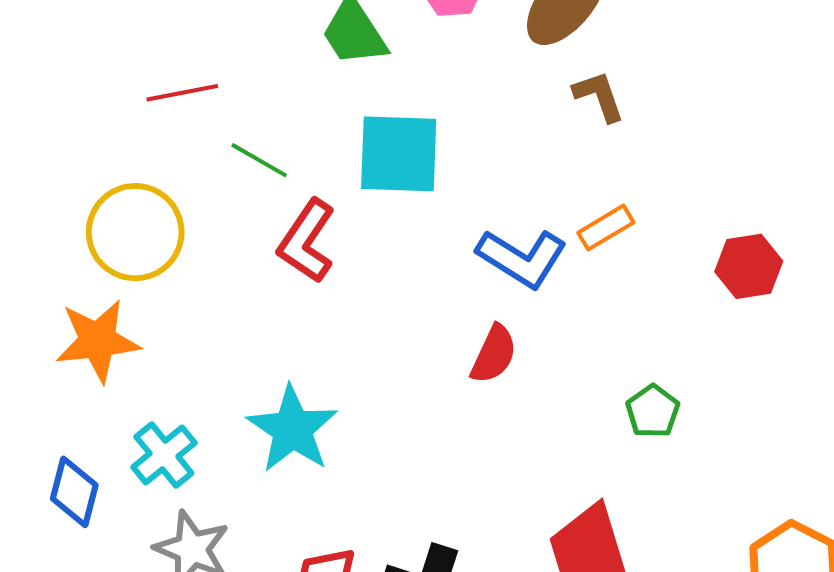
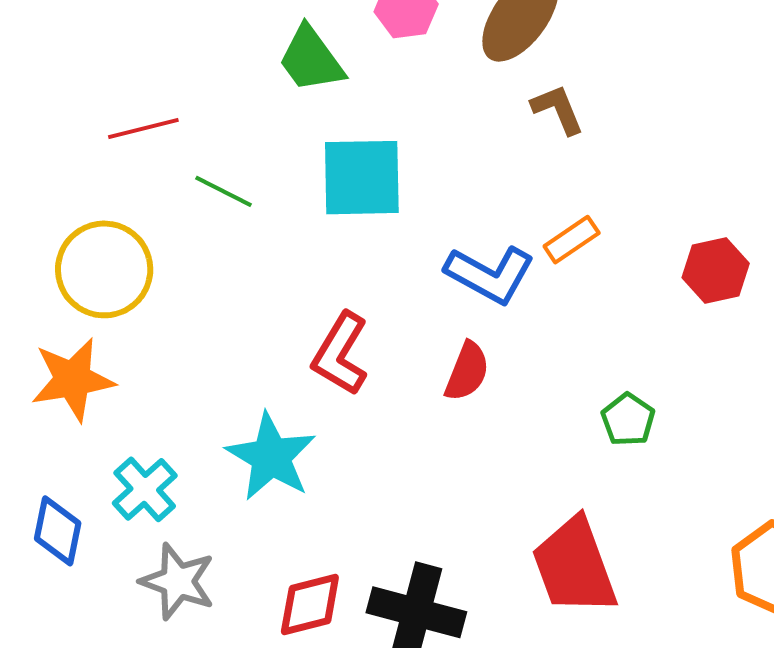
red L-shape: (307, 241) -> (340, 354), moved

